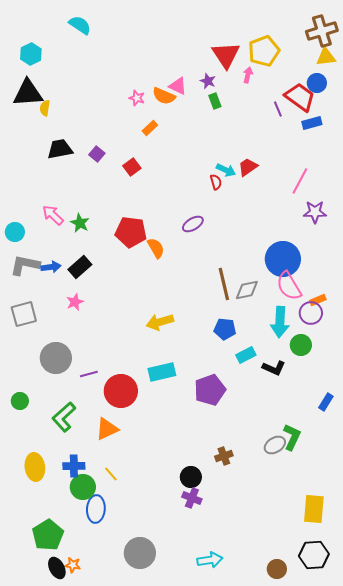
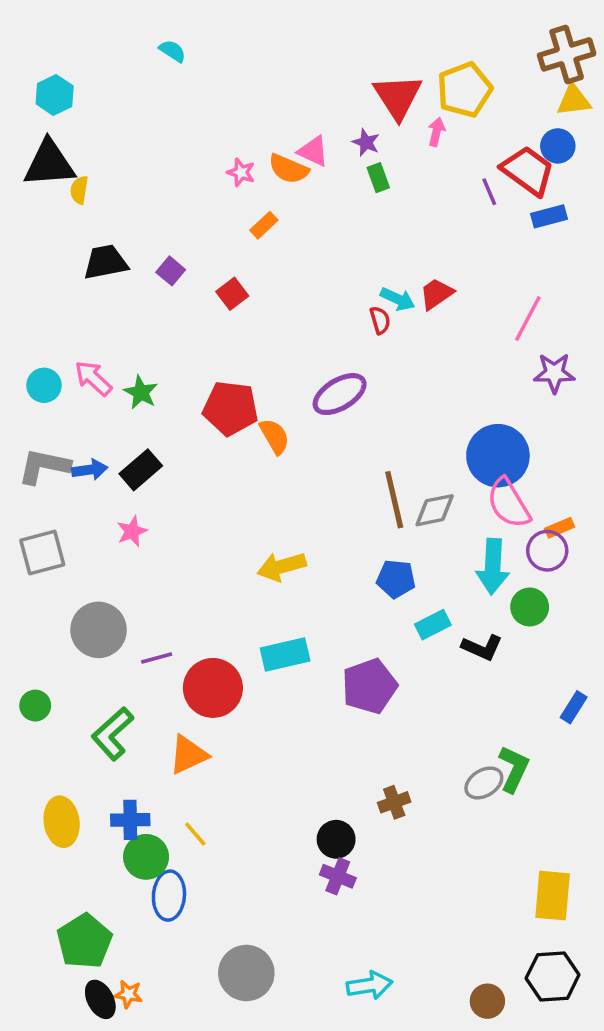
cyan semicircle: (80, 25) -> (172, 51), moved, size x0.7
purple ellipse: (193, 224) -> (340, 394), size x1.4
cyan circle: (15, 232) -> (44, 385), moved

